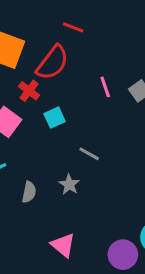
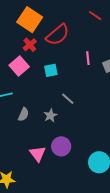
red line: (73, 27) -> (95, 16), moved
red cross: (29, 91) -> (30, 45), moved
purple circle: (123, 255) -> (61, 146), moved

